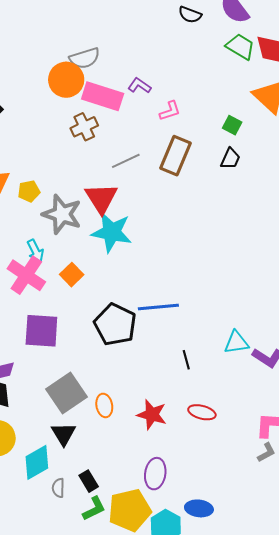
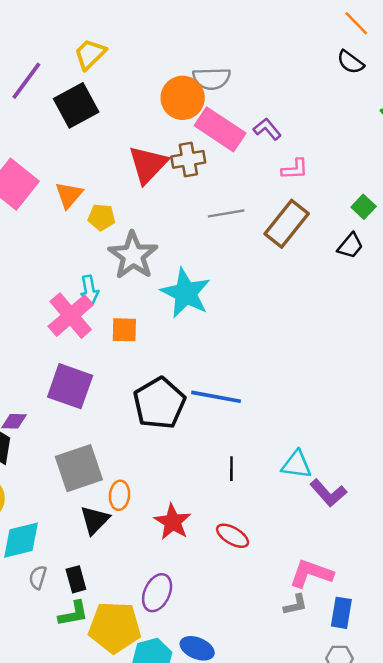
red triangle: (101, 198) -> (148, 165), moved
orange square: (72, 275) -> (124, 330), turned 30
black triangle: (64, 434) -> (95, 520), moved

